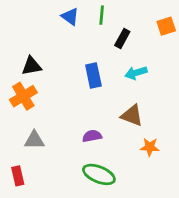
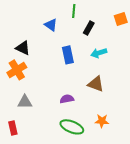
blue triangle: (70, 16) -> (51, 25), moved
black triangle: (32, 66) -> (23, 48), turned 35
orange star: (150, 147) -> (102, 121), moved

